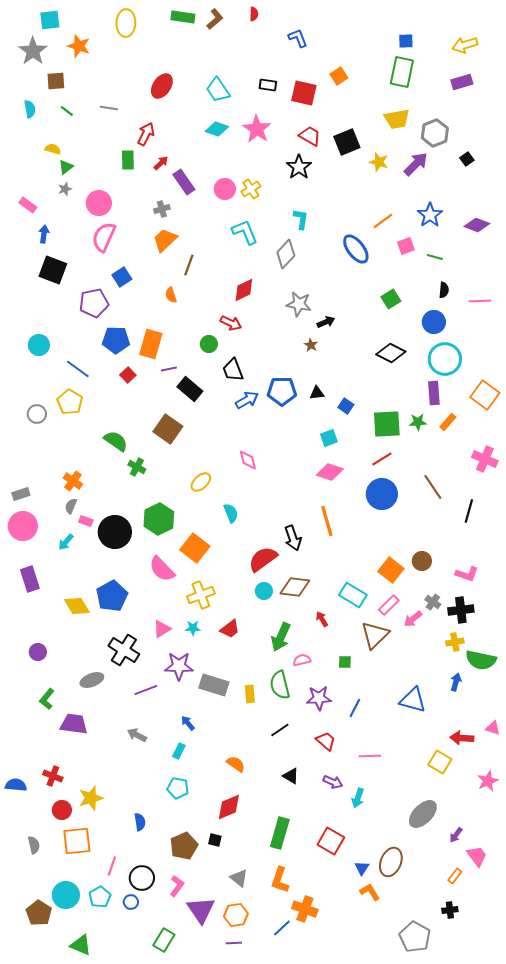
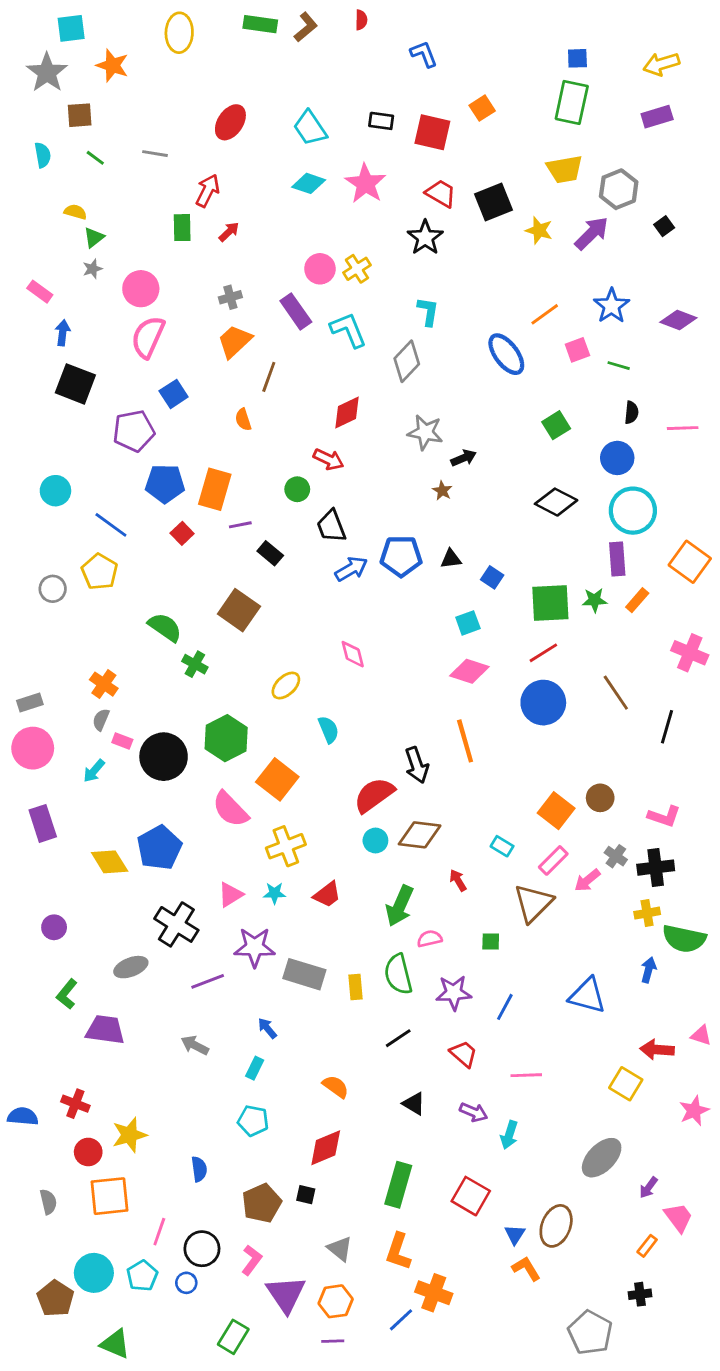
purple rectangle: (184, 182) -> (296, 311), moved
black rectangle: (190, 389) -> (270, 553), size x0.7
cyan rectangle: (353, 595) -> (502, 846), size x0.6

